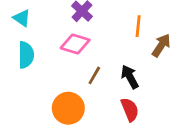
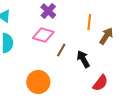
brown line: (94, 75) -> (61, 50), moved
red semicircle: (130, 110) -> (100, 83), moved, turned 60

